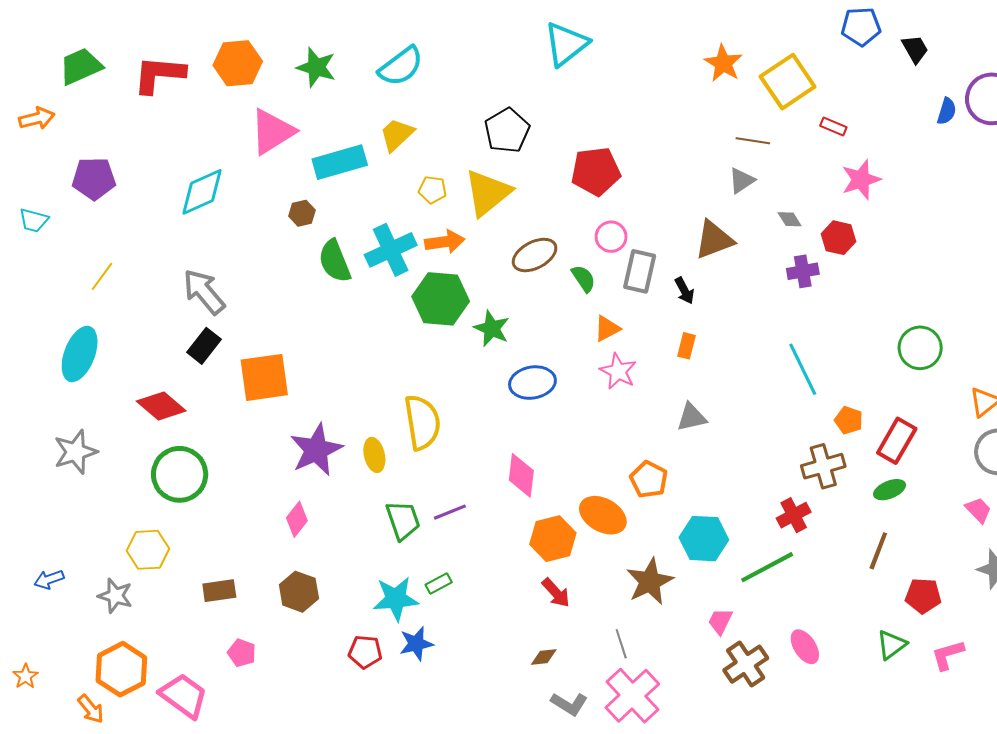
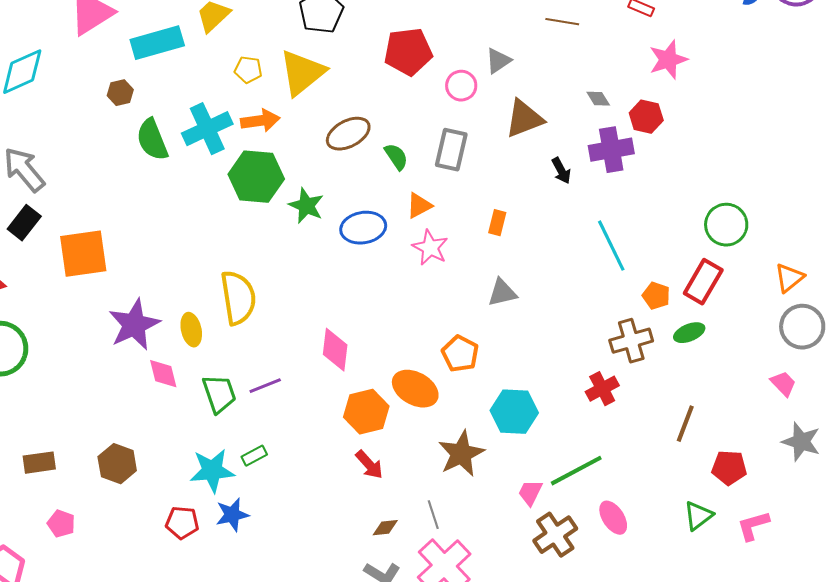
gray triangle: (742, 181) -> (498, 61), moved
pink circle: (611, 237) -> (461, 86), moved
purple cross: (803, 271) -> (611, 150), size x1.4
black arrow: (684, 291) -> (561, 171), moved
blue ellipse: (532, 383) -> (363, 228), moved
red rectangle: (897, 441) -> (703, 282), moved
green ellipse: (890, 490) -> (689, 333), moved
pink diamond: (297, 519) -> (163, 374), moved, turned -52
green line: (767, 567) -> (576, 471), moved
brown diamond: (544, 657) -> (385, 528), moved

